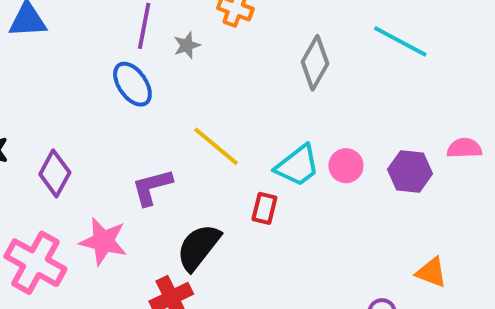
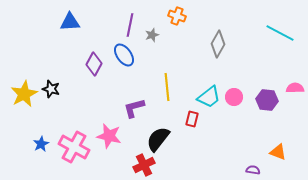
cyan line: (400, 41) -> (280, 33), moved
yellow line: (216, 146) -> (167, 87), turned 44
purple diamond: (55, 173) -> (94, 64), moved

